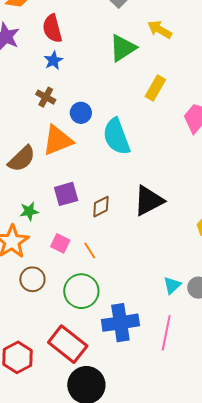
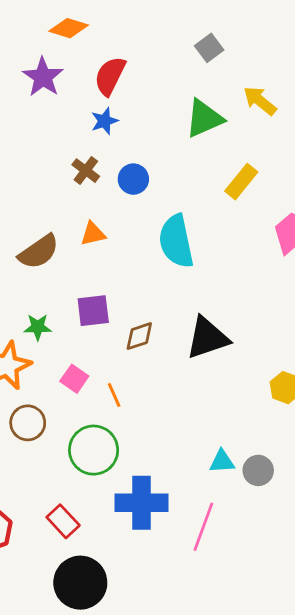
red semicircle: (52, 28) -> (110, 76), turned 32
blue circle: (81, 113) -> (133, 179), moved
orange triangle: (58, 140) -> (93, 234), size x0.6
cyan triangle: (172, 285) -> (222, 462), turned 30
red rectangle: (68, 344) -> (63, 521), size x0.6

